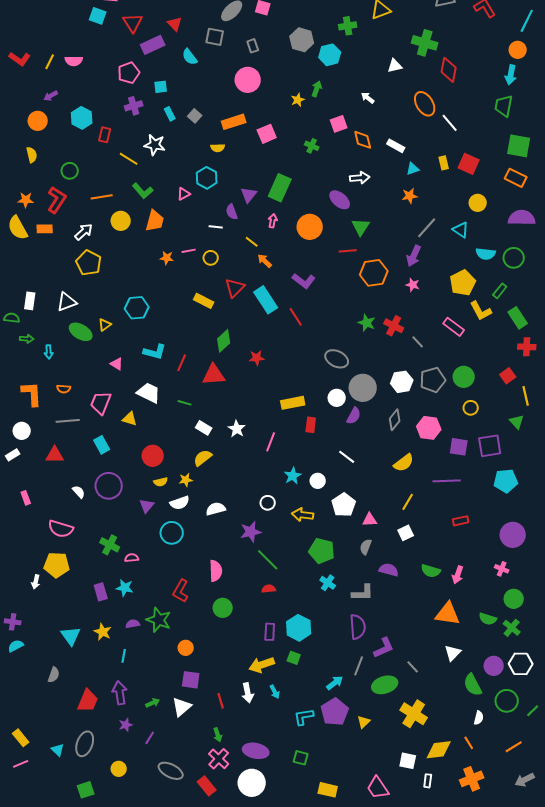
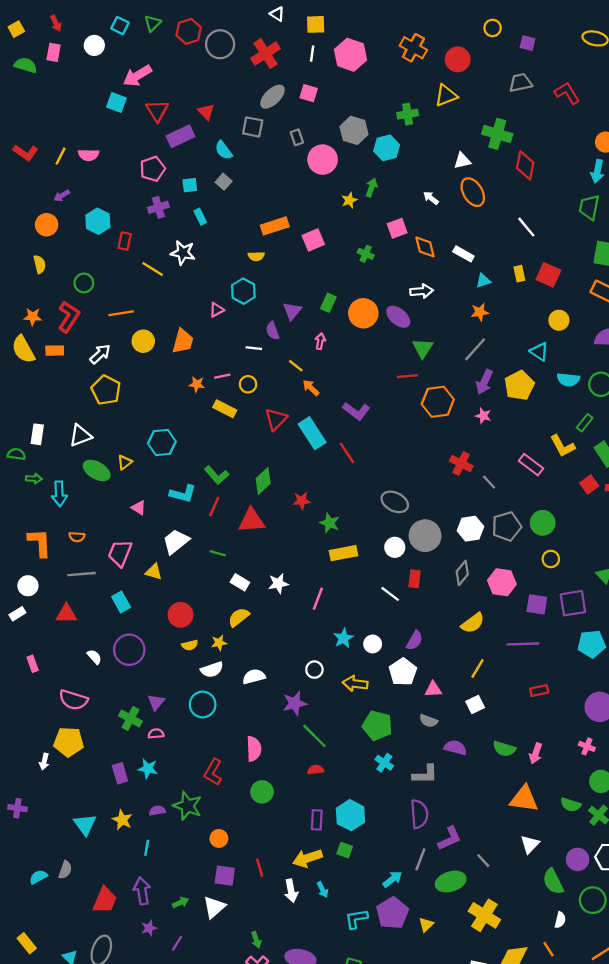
pink circle: (248, 80) -> (323, 160), moved
orange ellipse: (425, 104) -> (473, 192), moved
gray square: (195, 116) -> (224, 182), moved
green rectangle: (280, 188) -> (328, 303), size x0.6
green L-shape: (143, 191) -> (217, 475), moved
orange circle: (310, 227) -> (363, 313), moved
gray line: (427, 228) -> (475, 349), moved
yellow pentagon: (463, 283) -> (519, 385), moved
yellow rectangle: (204, 301) -> (225, 409), moved
green star: (367, 323) -> (330, 523), moved
cyan arrow: (49, 352) -> (59, 494), size x1.5
red square: (508, 376) -> (589, 484), moved
white trapezoid: (149, 393) -> (176, 541), turned -65
purple semicircle: (354, 416) -> (415, 640), moved
red rectangle: (311, 425) -> (415, 579), moved
white star: (237, 429) -> (278, 583), turned 30
white line: (347, 457) -> (390, 594), moved
purple triangle: (147, 506) -> (156, 702), moved
gray semicircle: (366, 547) -> (429, 721), turned -91
cyan semicircle: (16, 646) -> (38, 877), moved
red line: (221, 701) -> (260, 868), moved

